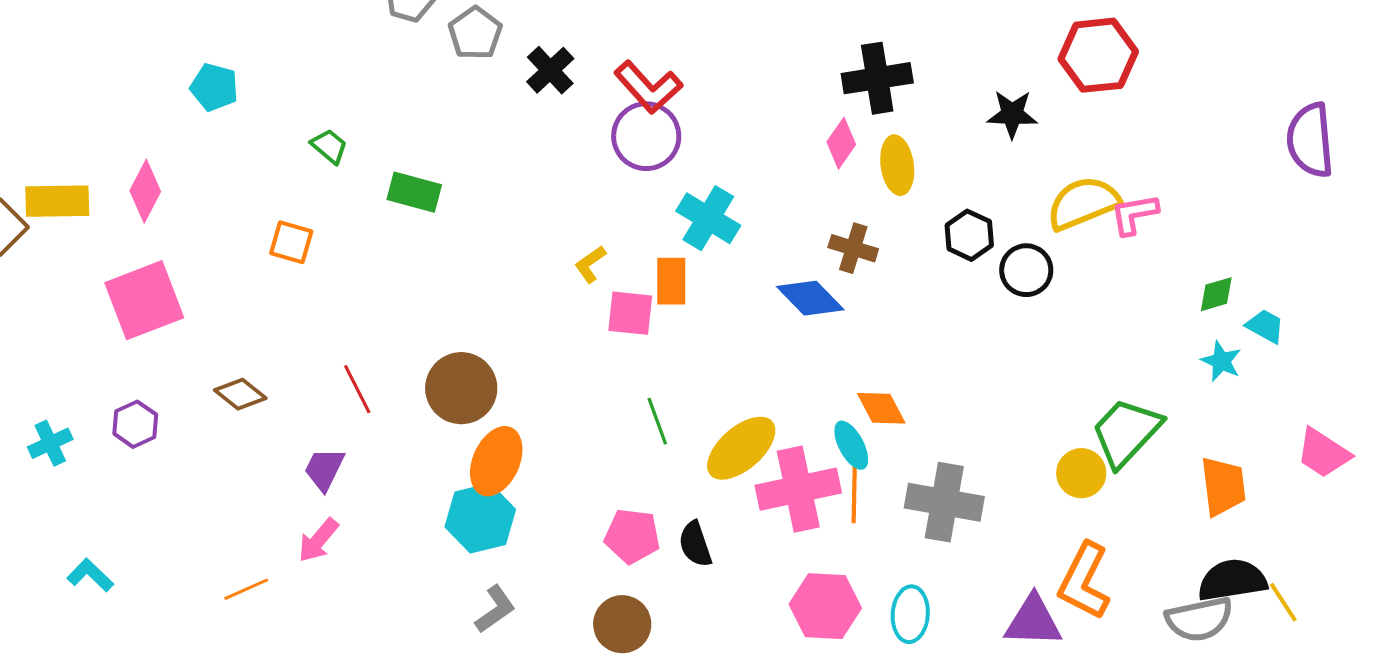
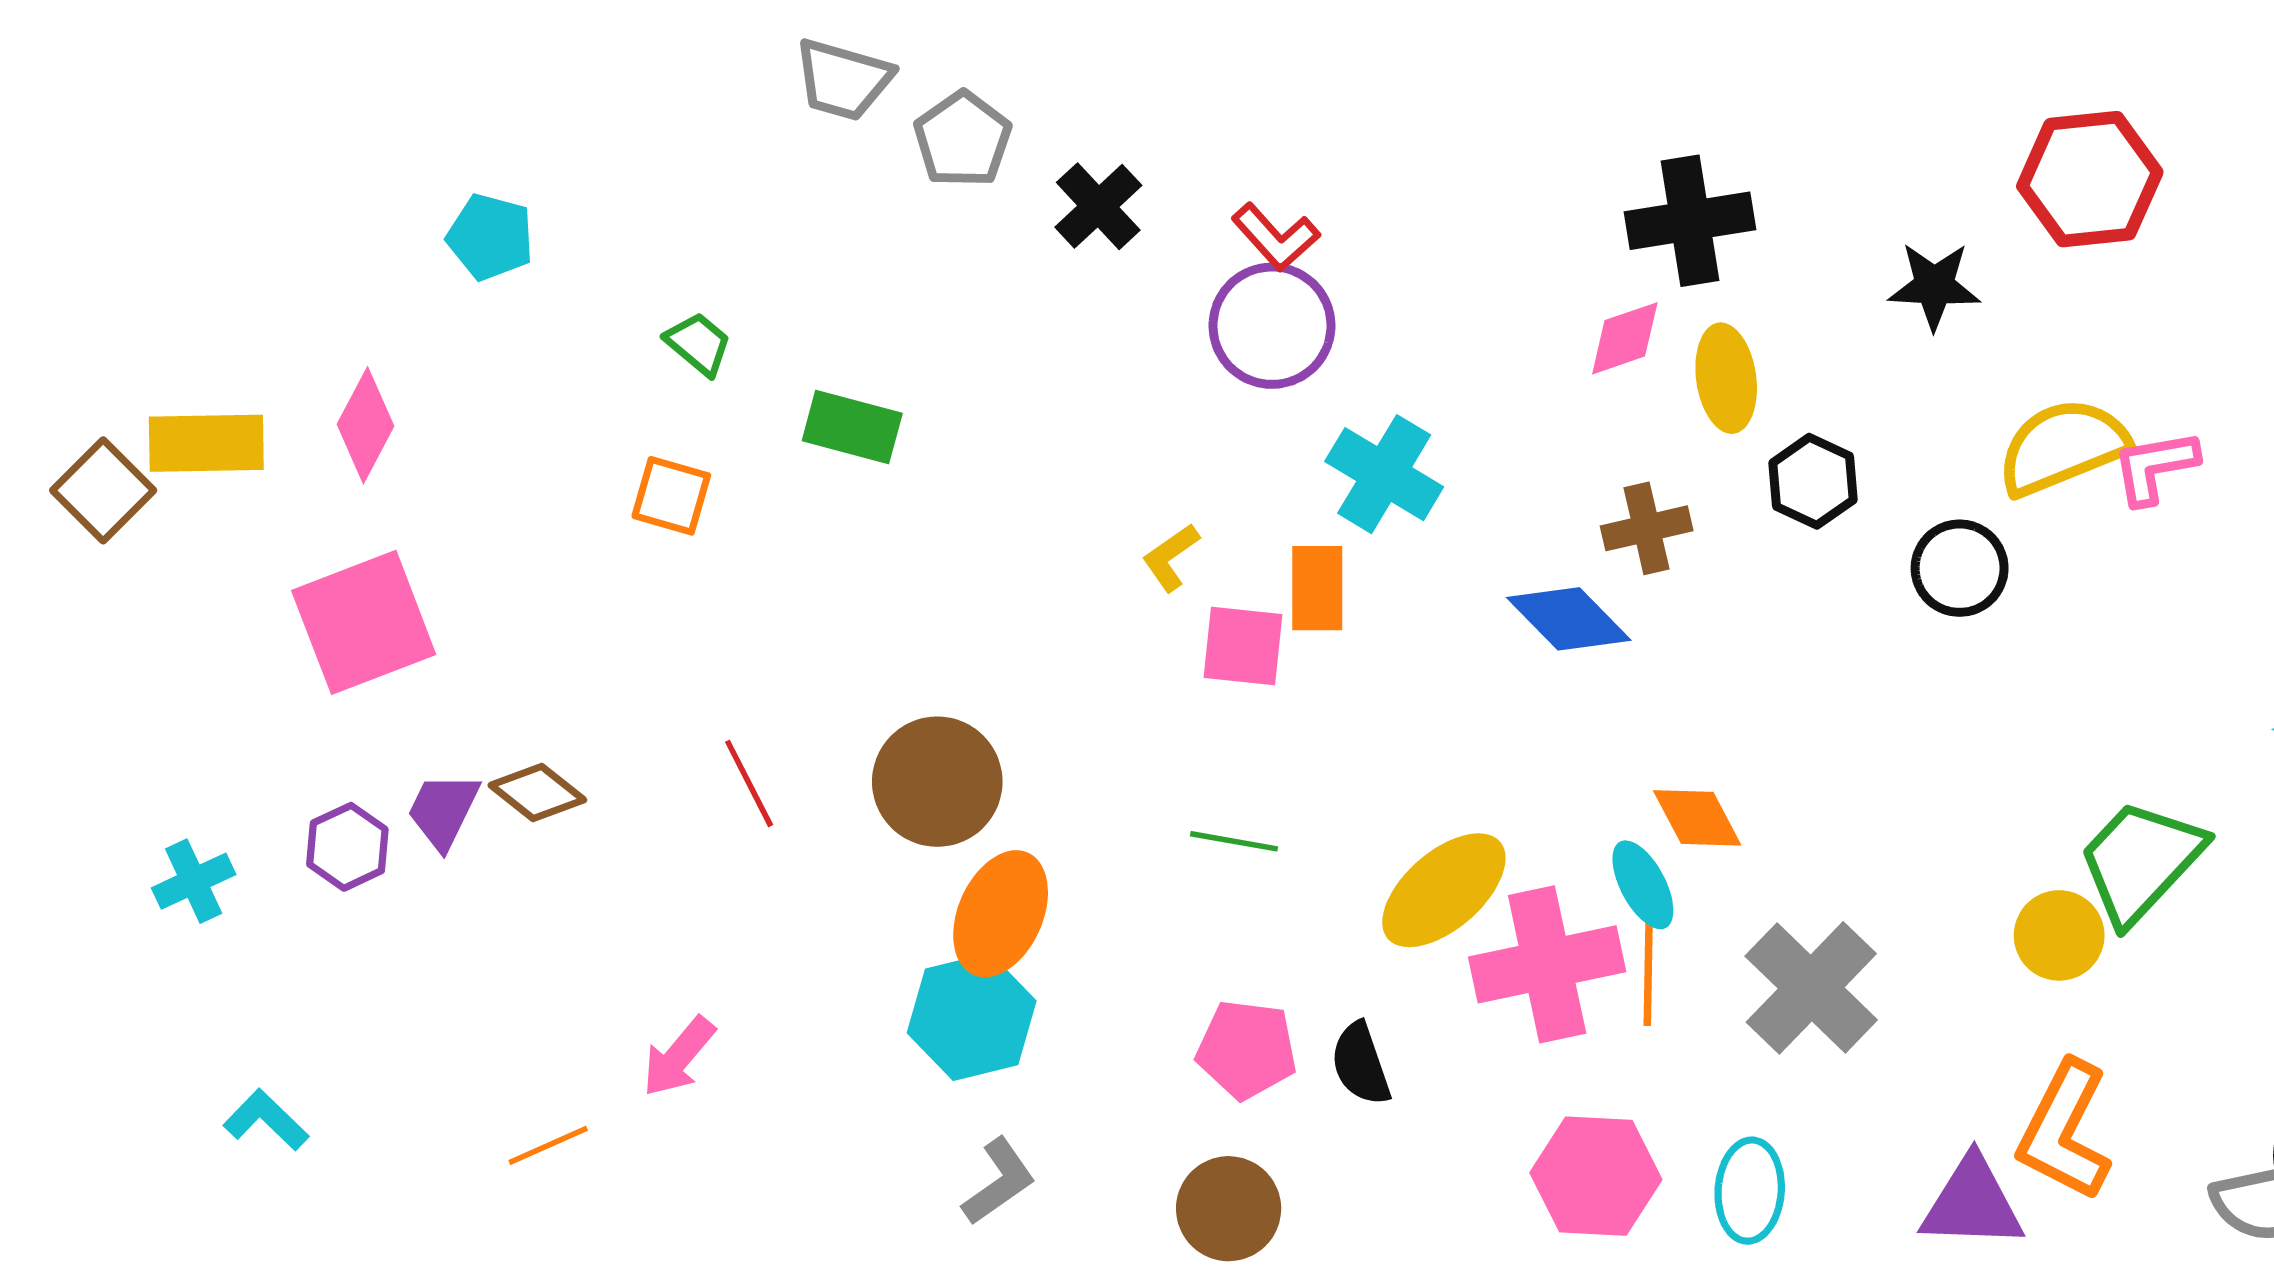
red L-shape: (648, 87) -> (1276, 237), size x0.7
pink diamond: (841, 143) -> (1625, 338), turned 36
black hexagon: (969, 235) -> (1813, 481), moved
orange square: (291, 242) -> (671, 496), moved
brown cross: (853, 248) -> (1647, 528), turned -30
green line: (657, 421) -> (1234, 841), moved, turned -60
purple trapezoid: (324, 469) -> (443, 811), moved
gray cross: (944, 502) -> (1811, 988), turned 34

